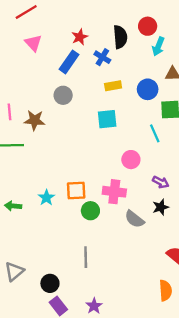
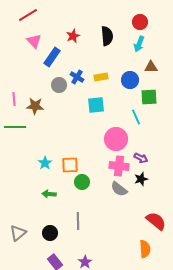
red circle: (148, 26) -> (140, 22), moved
blue cross: (102, 57) -> (77, 77), moved
blue rectangle: (69, 62) -> (52, 57), moved
pink circle: (131, 160) -> (116, 139), size x1.5
pink cross: (114, 192) -> (119, 166), moved
cyan star: (46, 198) -> (45, 163), moved
green arrow: (13, 206) -> (49, 194), moved
black circle: (50, 283) -> (50, 233), moved

